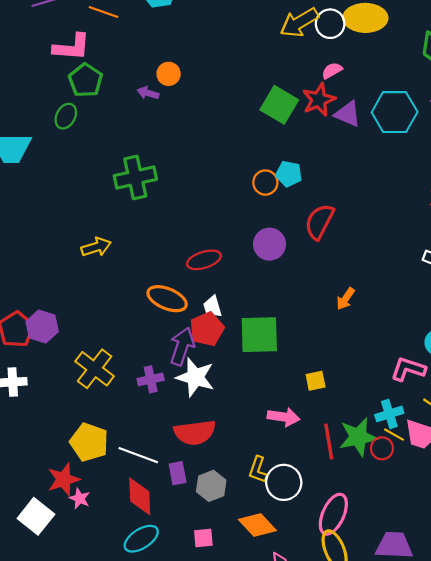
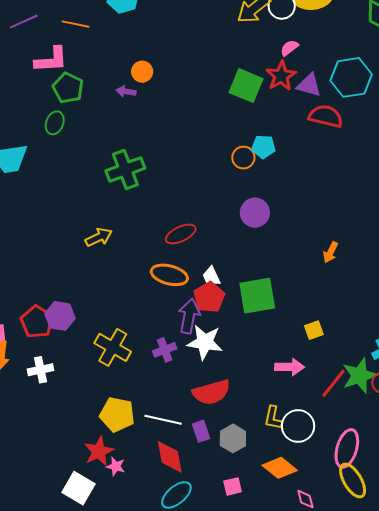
red semicircle: (319, 222) -> (326, 116), moved, turned 84
red ellipse: (204, 260) -> (181, 234), moved
red line: (329, 441) -> (333, 383), turned 56

